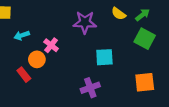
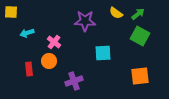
orange circle: (37, 59) -> (49, 61), moved
red rectangle: (24, 75) -> (29, 69), turned 32
purple cross: (90, 88) -> (74, 81), moved

